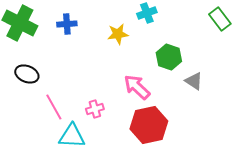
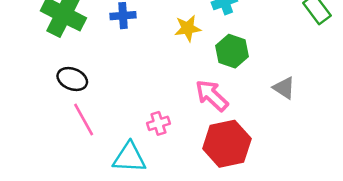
green hexagon: (169, 57) -> (232, 51), moved
pink line: (54, 107) -> (84, 120), moved

